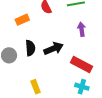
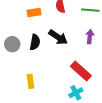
black arrow: (54, 49) -> (58, 37), moved, turned 42
cyan cross: (82, 87) -> (76, 93), turned 32

